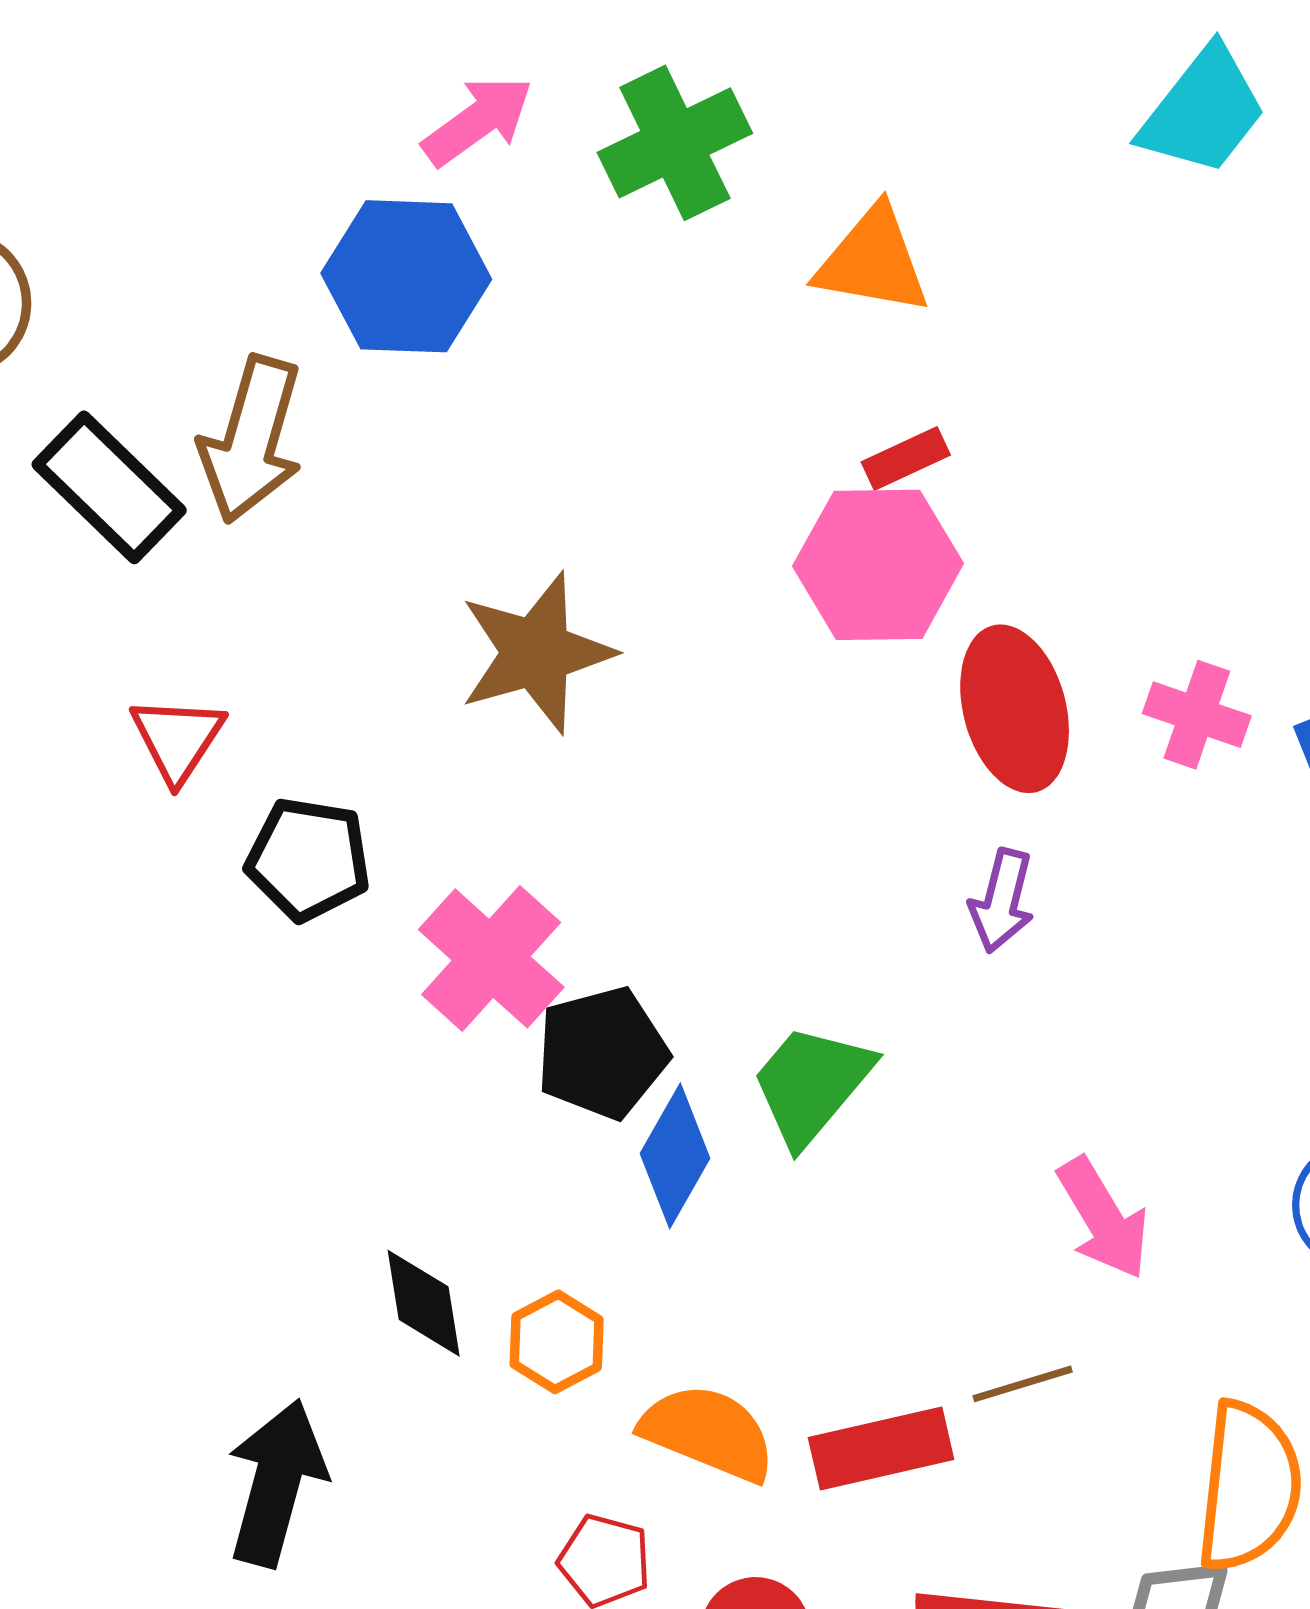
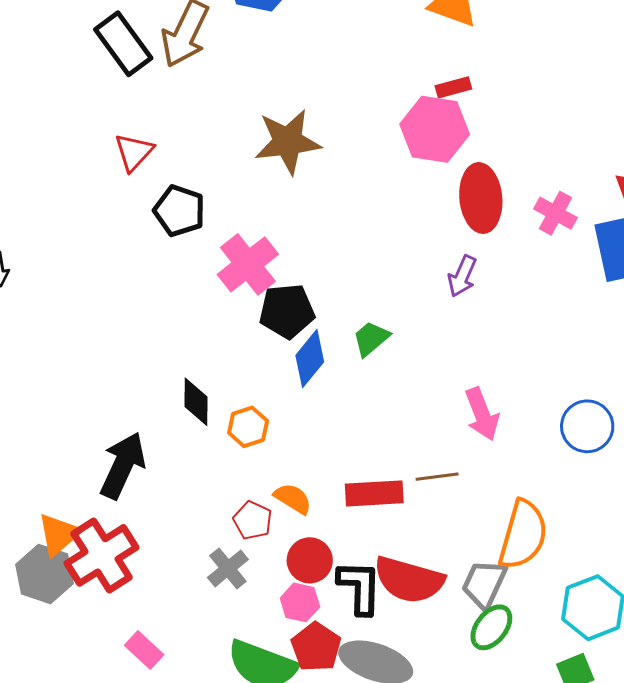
green trapezoid: (811, 1084) -> (371, 339), size x0.7
orange semicircle: (708, 1433) -> (293, 499), moved, size x0.7

